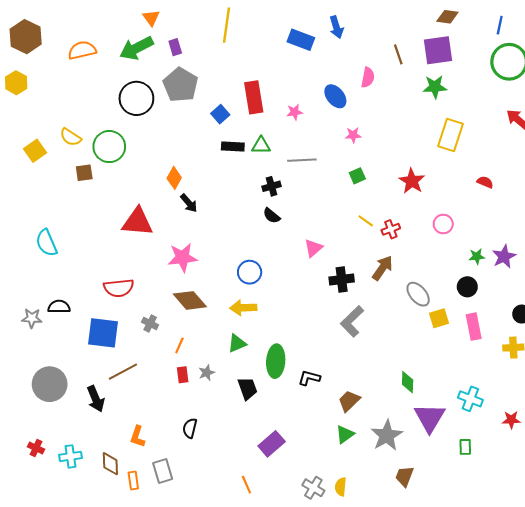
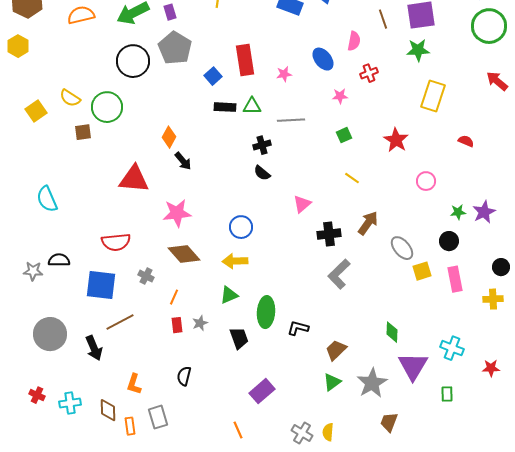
red cross: (391, 229) -> (369, 73), moved

